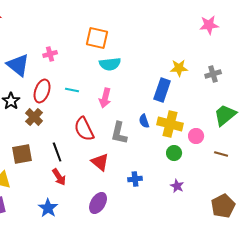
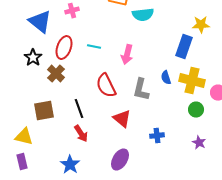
cyan semicircle: (110, 64) -> (143, 15), moved

